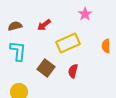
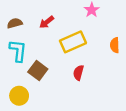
brown square: (46, 68) -> (38, 70), moved

